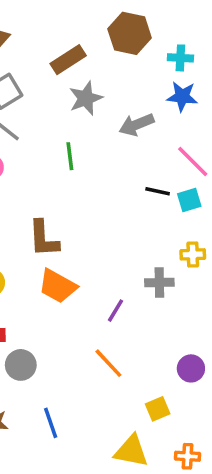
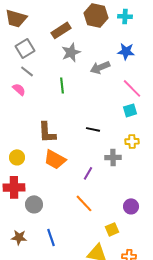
cyan cross: (180, 58) -> (125, 16), moved
black line: (158, 191) -> (93, 129), moved

